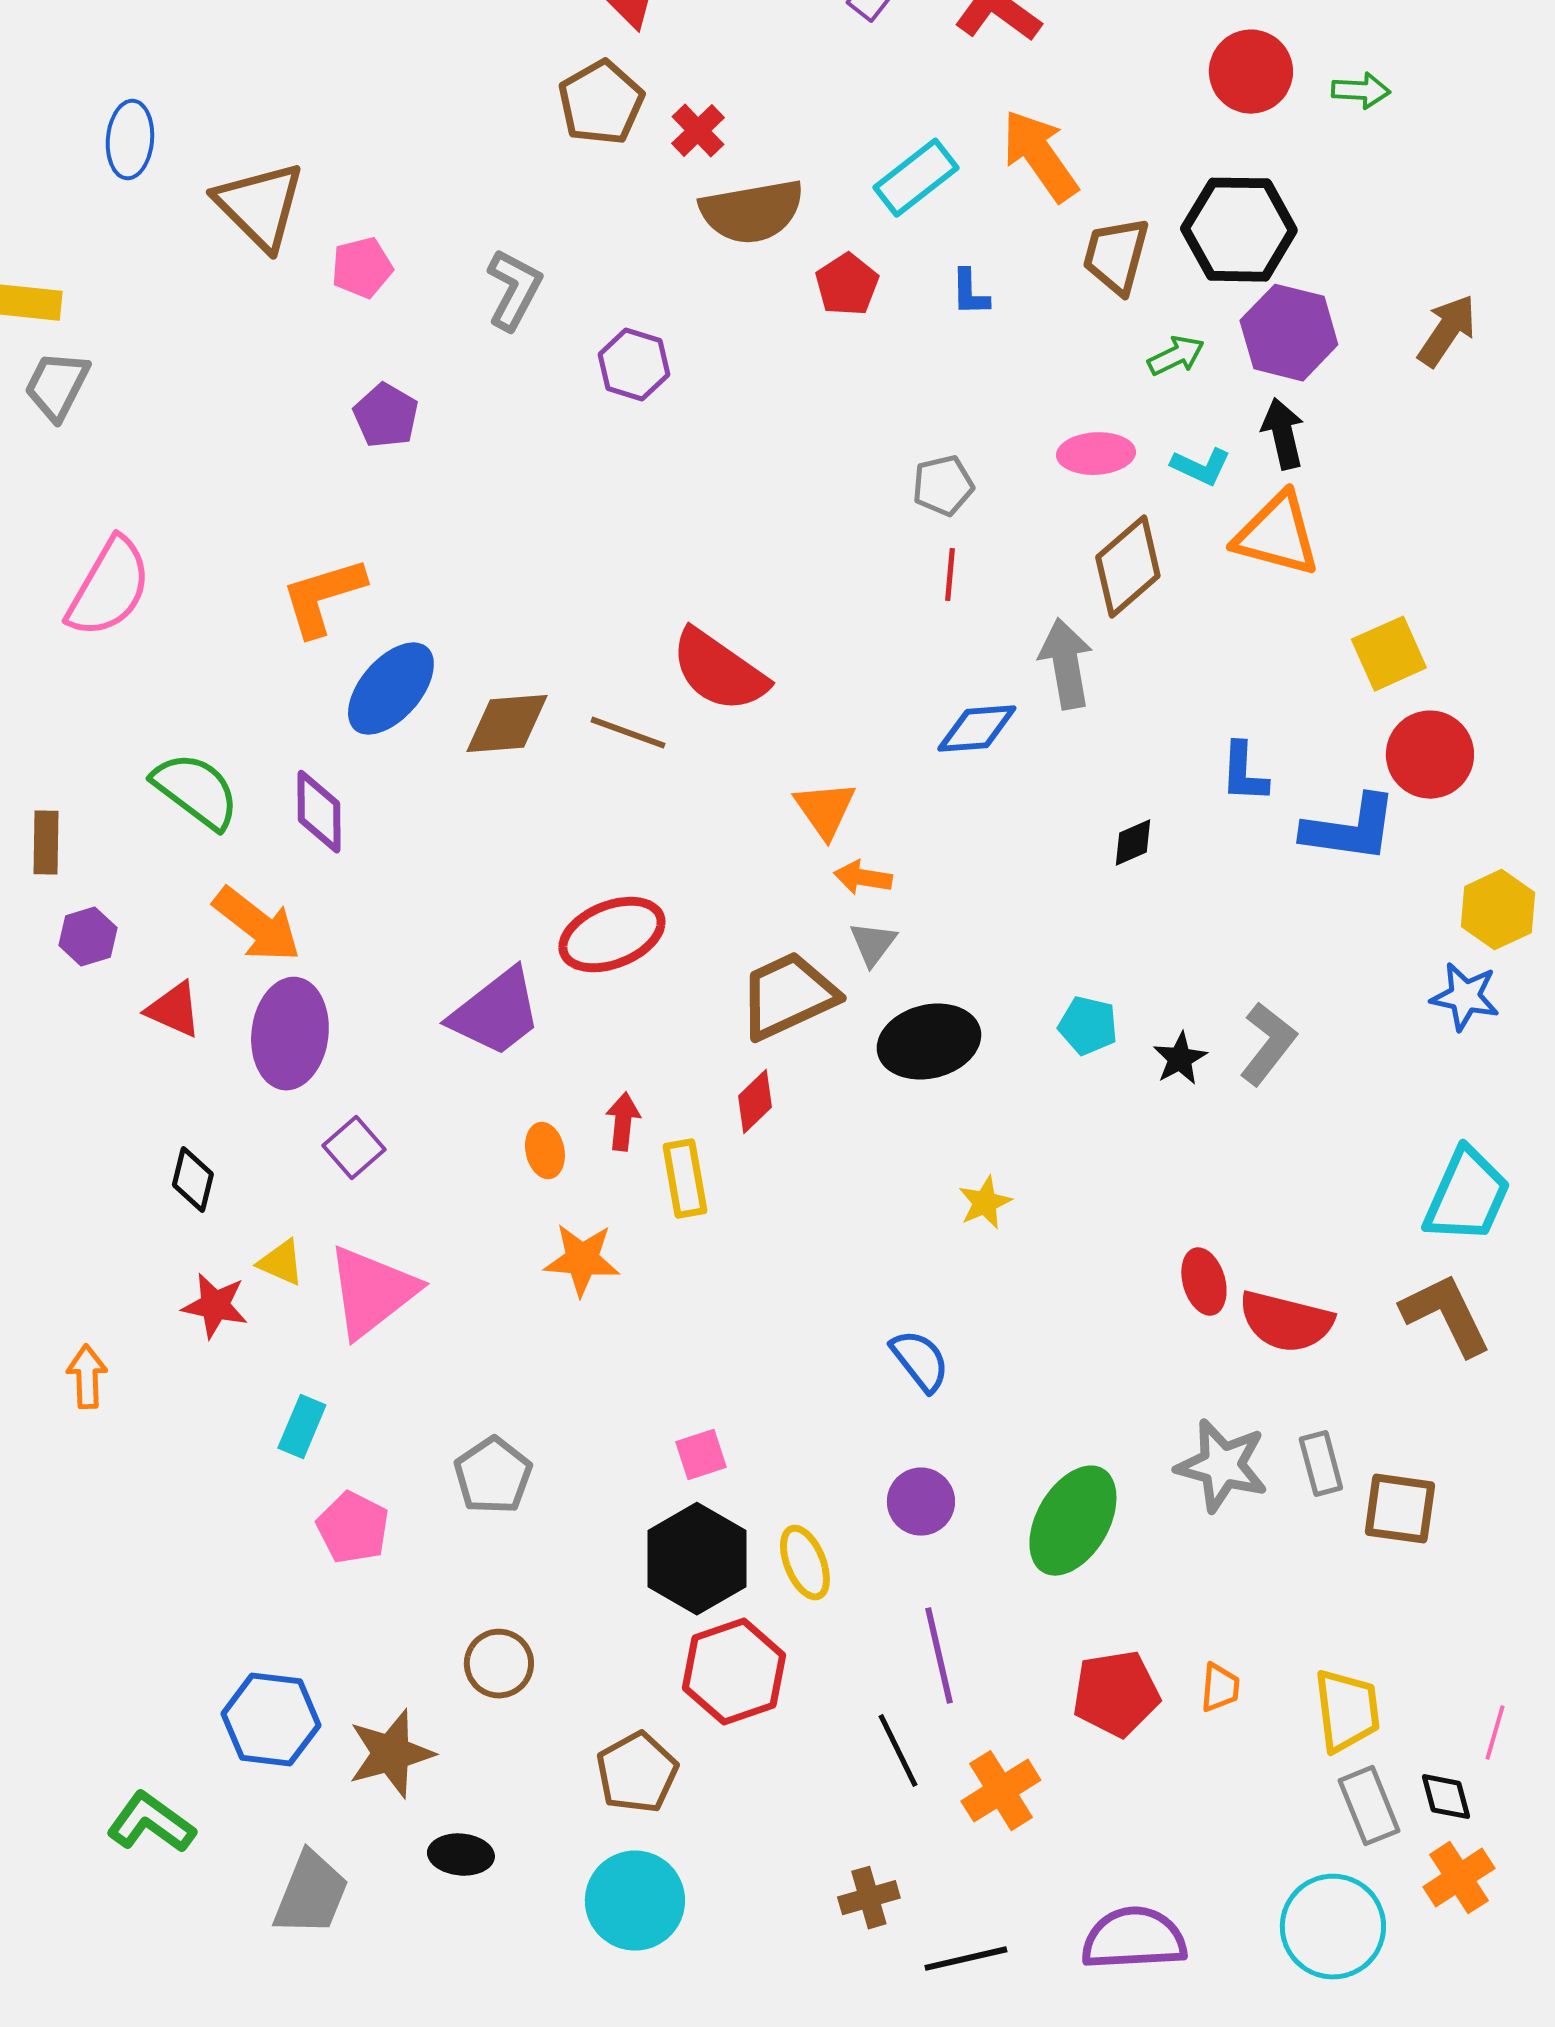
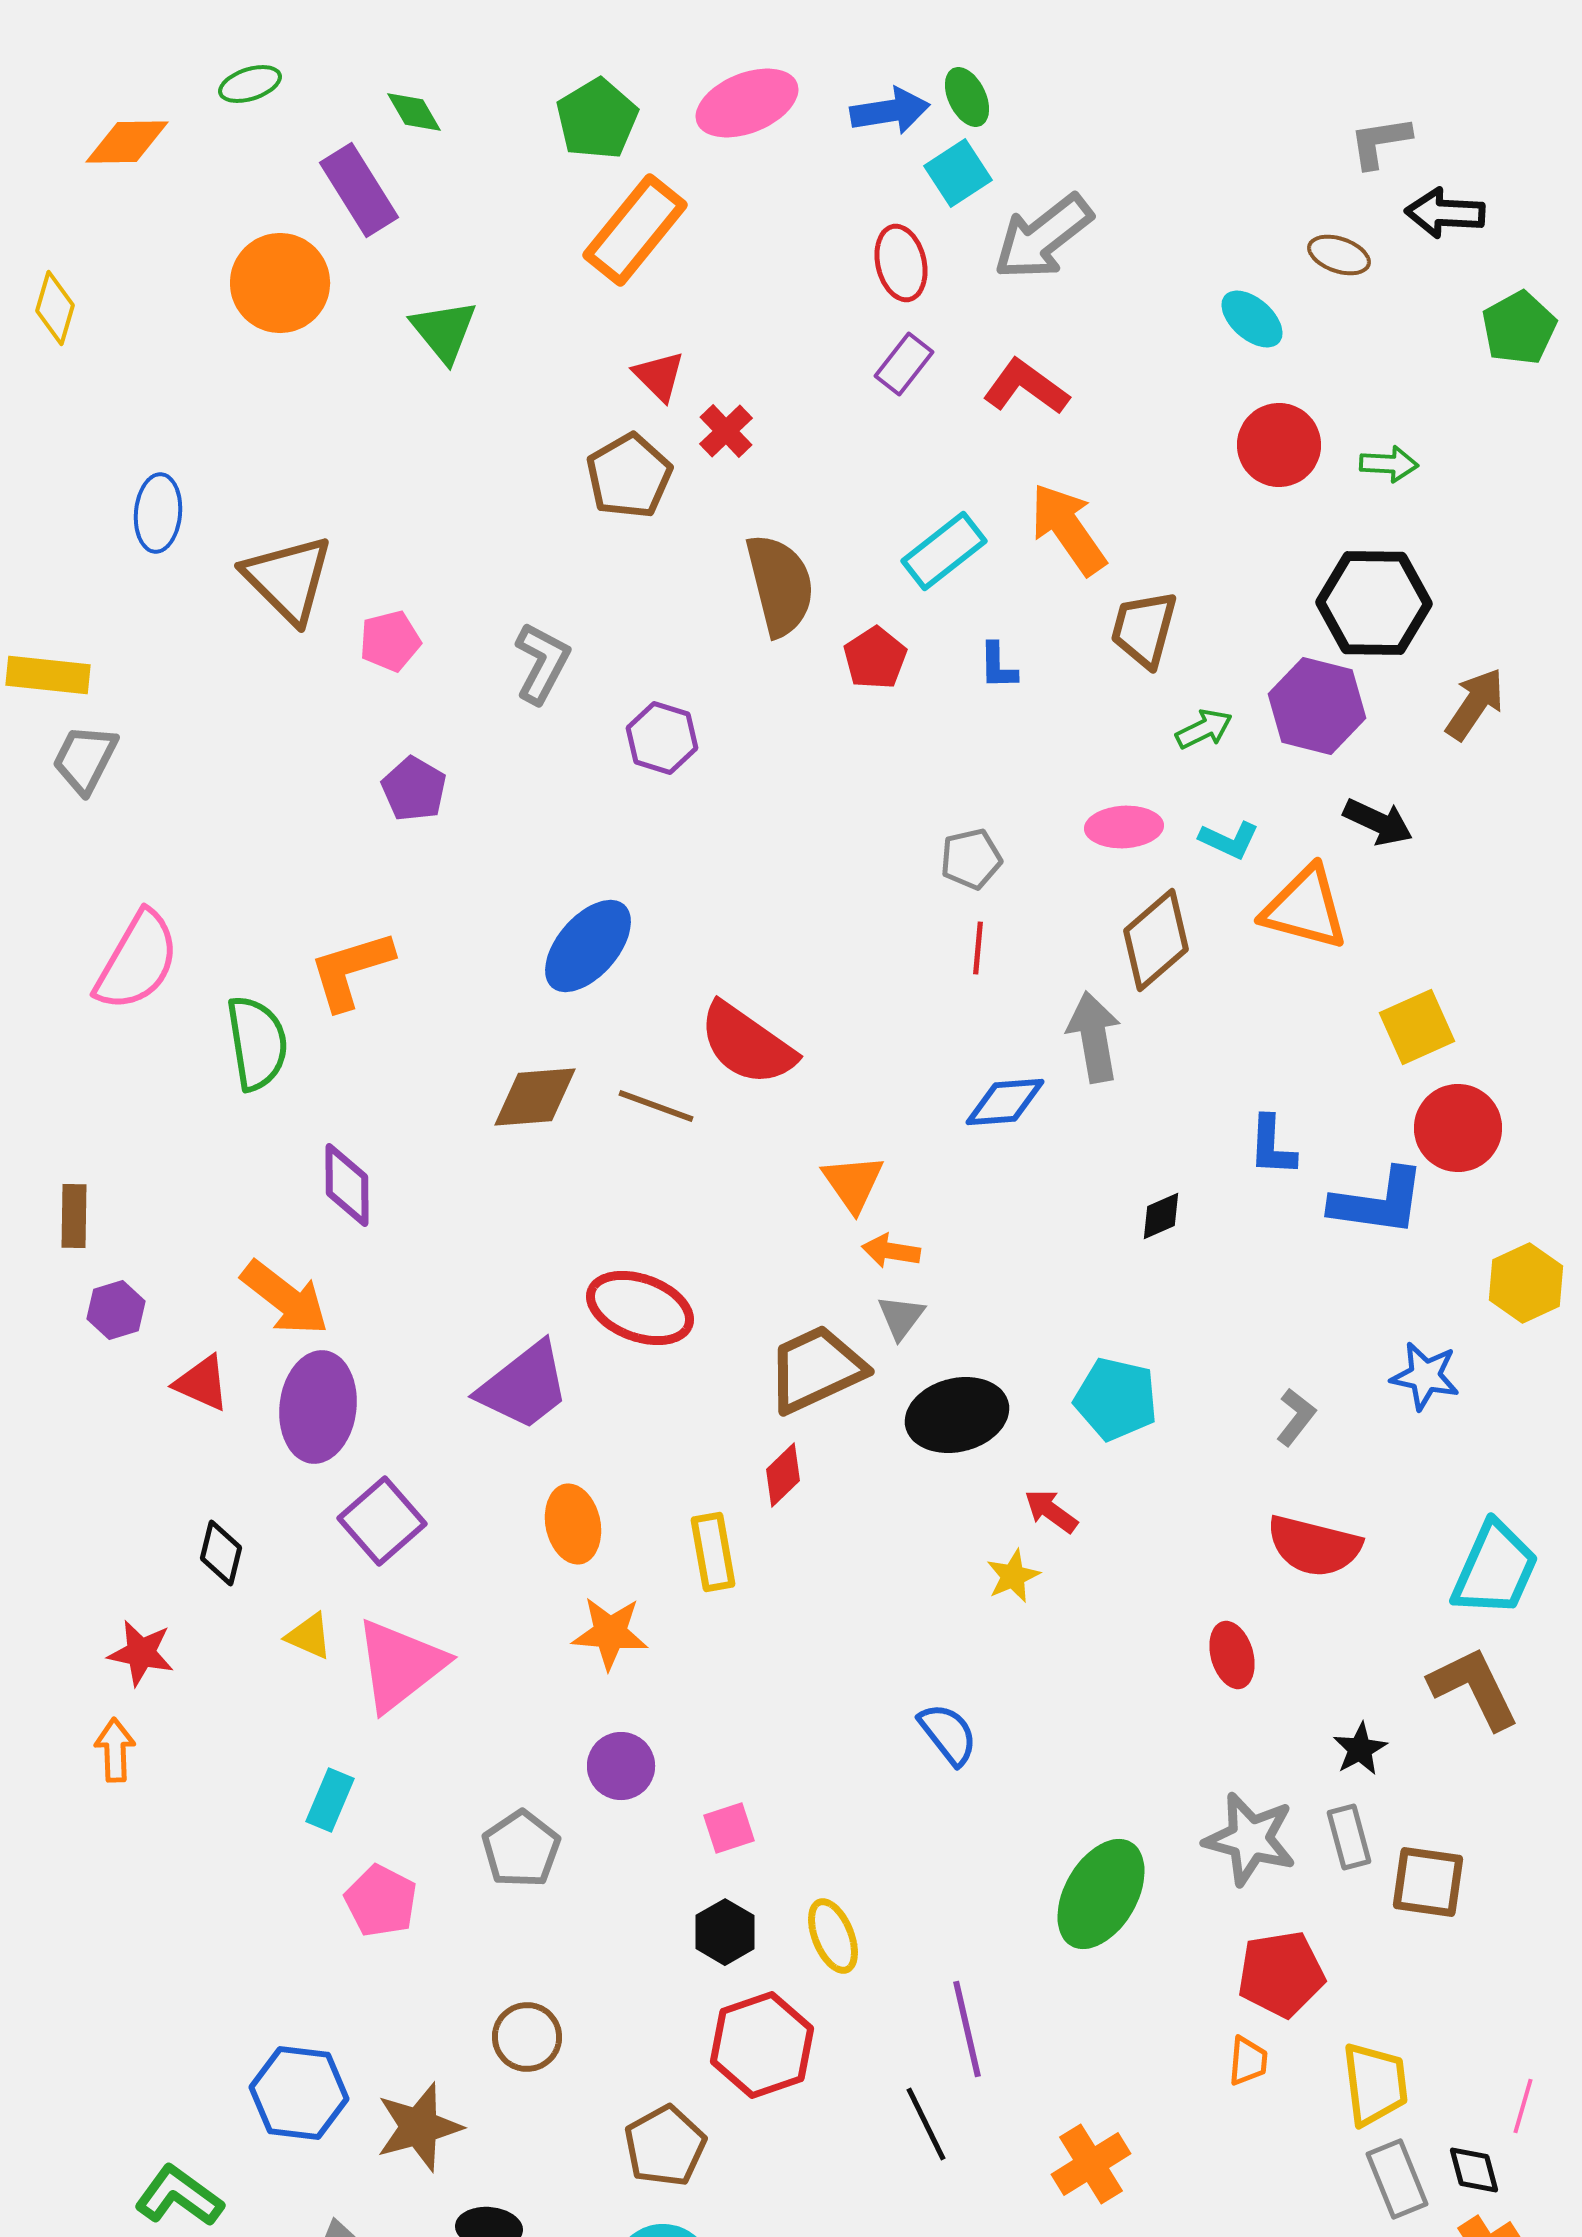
red cross: (698, 131) -> (726, 431), moved
brown semicircle: (752, 212) -> (780, 585), turned -94
black hexagon: (1239, 230) -> (1374, 603), moved
black arrow: (1283, 434) -> (1378, 822), moved, turned 128
blue ellipse: (391, 689) -> (588, 946), moved
green semicircle: (196, 791) -> (257, 1043), moved, turned 44
red ellipse: (612, 935) -> (640, 1308), turned 42
blue star: (1465, 997) -> (1425, 1376), moved
cyan pentagon: (1088, 1026) -> (1116, 1399), size x1.4
gray L-shape: (1268, 1044) -> (1296, 1417), size x0.7
black star: (1180, 1059) -> (1360, 1749), moved
red arrow: (623, 1122) -> (1051, 1511), moved, turned -60
purple square: (354, 1148) -> (382, 1521), size x1.4
orange ellipse: (545, 1151) -> (573, 1524), size x1.4
red star: (215, 1306) -> (141, 1653), moved
red semicircle: (1286, 1322) -> (1314, 1546), moved
purple circle: (921, 1502) -> (621, 1766), moved
black hexagon: (697, 1559) -> (725, 1932), size x0.6
red pentagon: (1116, 1694) -> (1281, 1974), moved
orange cross: (1001, 1791) -> (1091, 2164), moved

